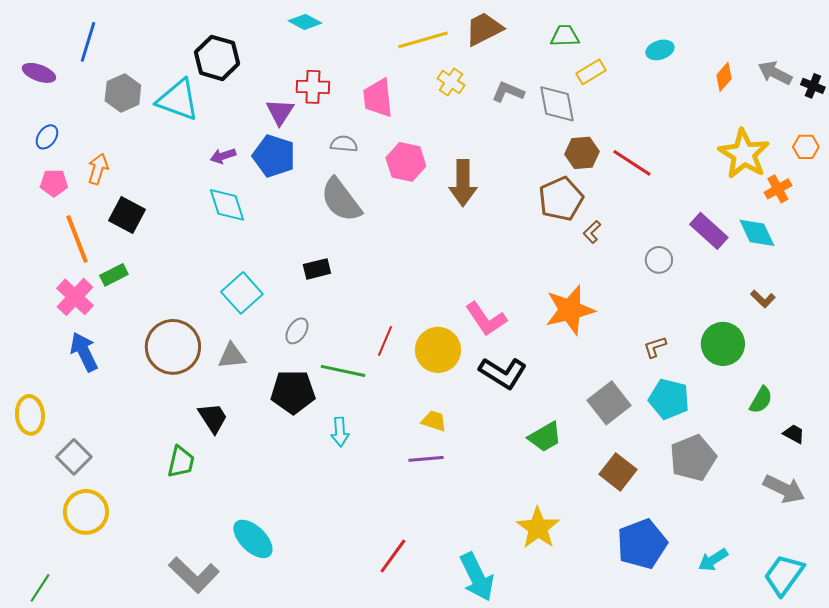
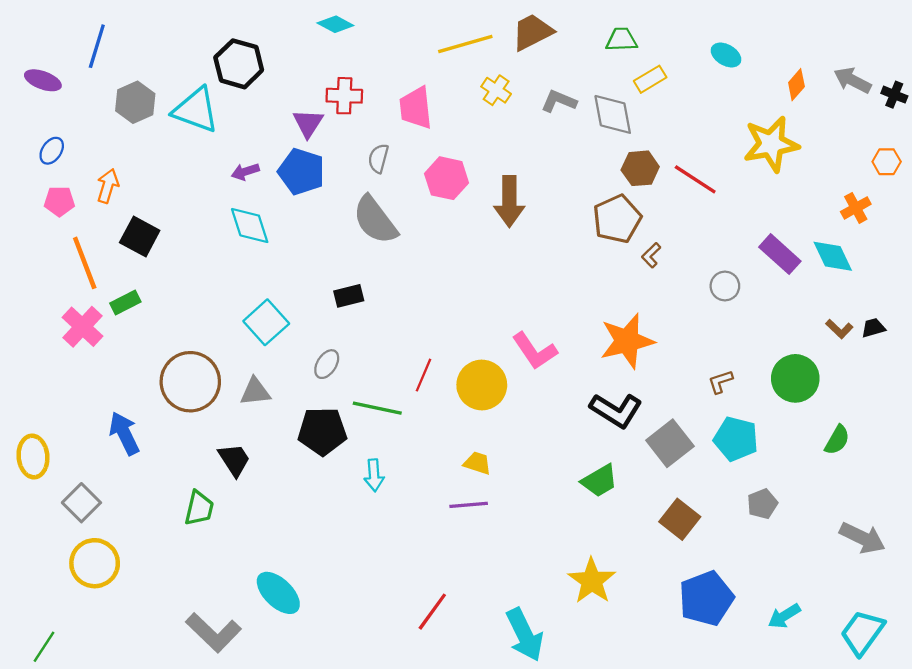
cyan ellipse: (660, 50) -> (726, 55), turned 48
gray semicircle: (344, 144) -> (378, 158), turned -80
yellow star: (744, 154) -> (771, 144), moved, turned 30
blue arrow: (84, 352) -> (124, 433), moved
black L-shape: (503, 373) -> (616, 410), moved
black trapezoid: (794, 434) -> (873, 328), moved, turned -45
gray pentagon: (693, 458) -> (762, 504), size x0.6

